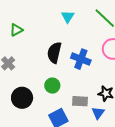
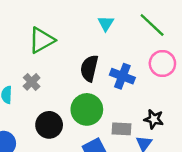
green triangle: (16, 30) -> (42, 40), size x1.6
green circle: (52, 86) -> (87, 109), size x1.6

